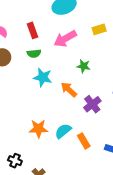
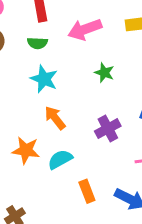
orange arrow: (69, 90) -> (55, 118), moved
orange rectangle: (84, 141) -> (87, 191), moved

